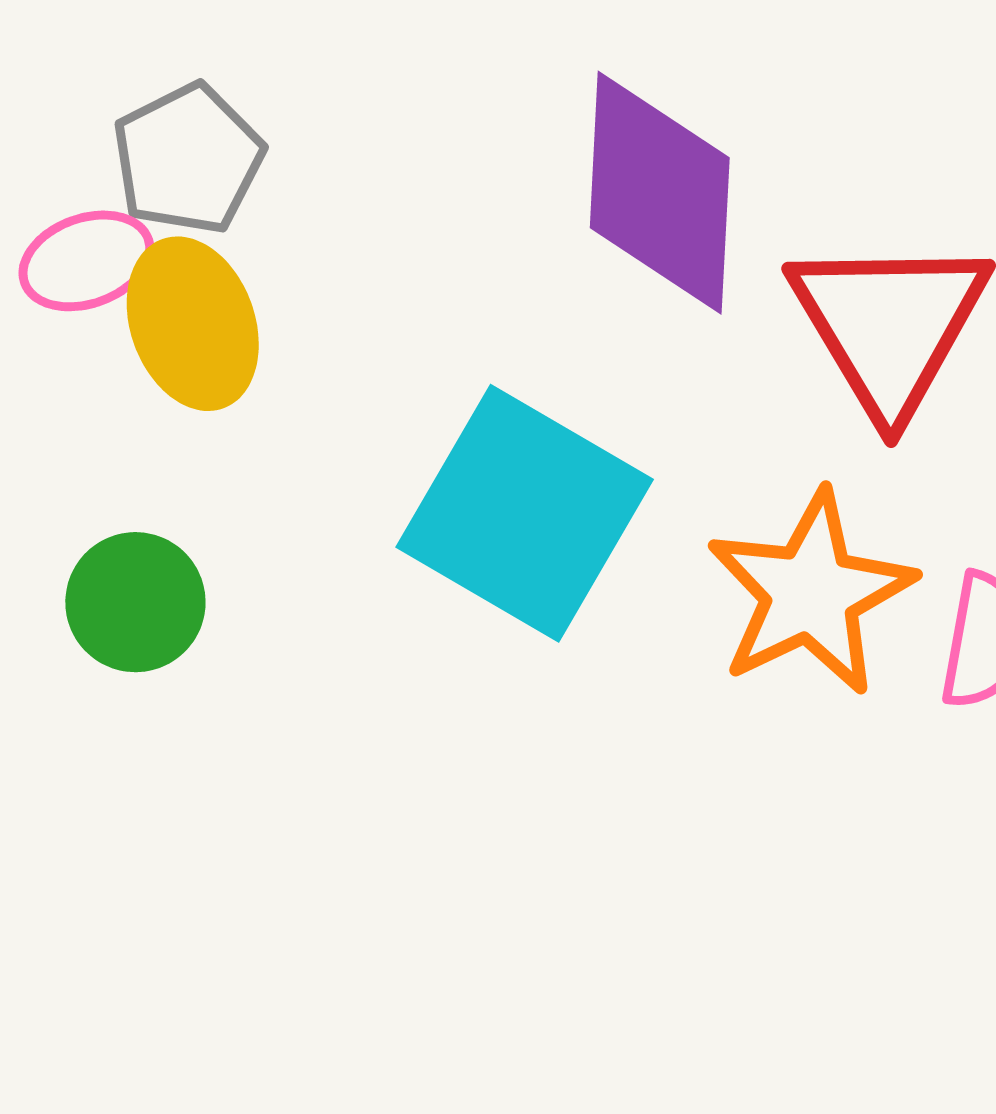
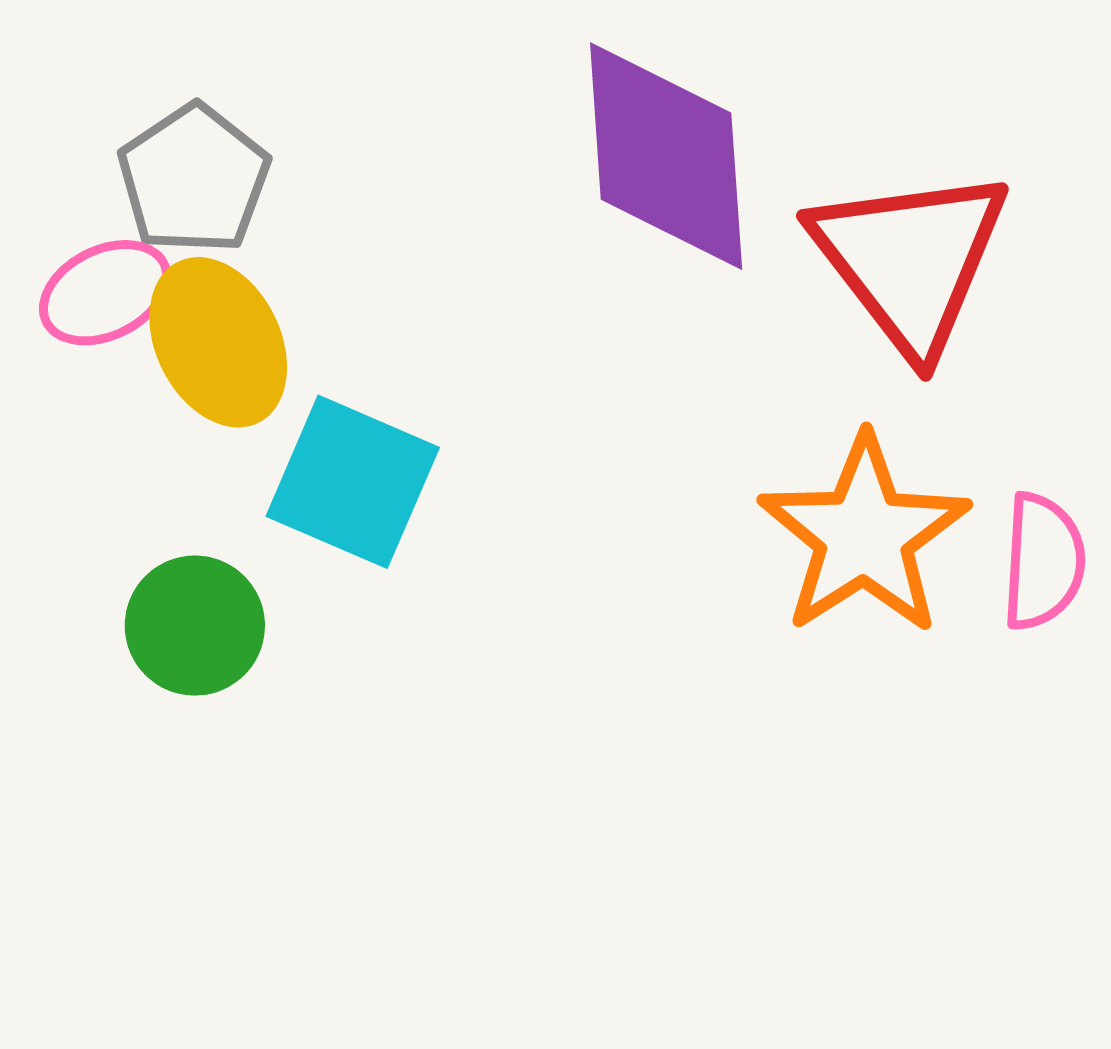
cyan square: (525, 513) -> (353, 482), moved, size x0.7

